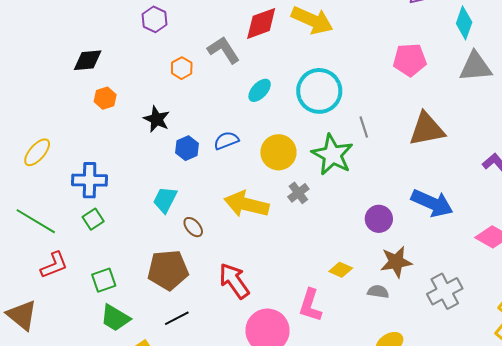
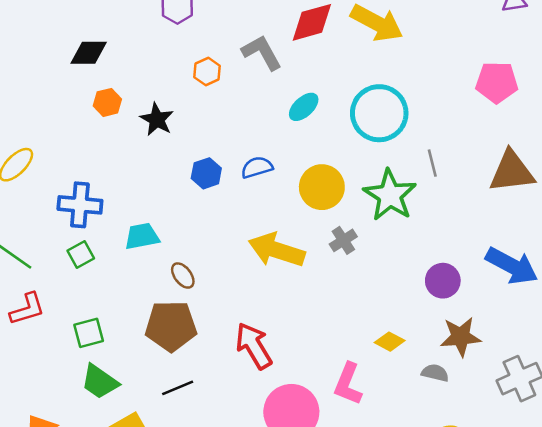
black star: (157, 119) -> (157, 119), moved
cyan trapezoid: (165, 200) -> (142, 236), moved, turned 48
brown ellipse: (193, 227) -> (183, 276), moved

